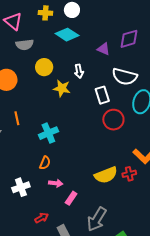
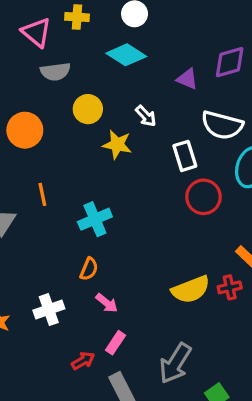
yellow cross: (45, 13) -> (77, 17), moved
white arrow: (79, 71) -> (146, 116), turned -32
pink arrow: (56, 183) -> (107, 303), turned 32
pink rectangle: (71, 198) -> (115, 343), moved

